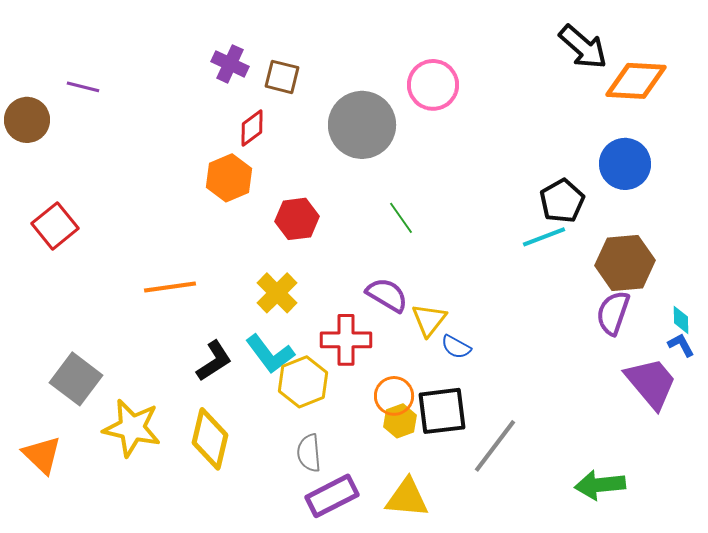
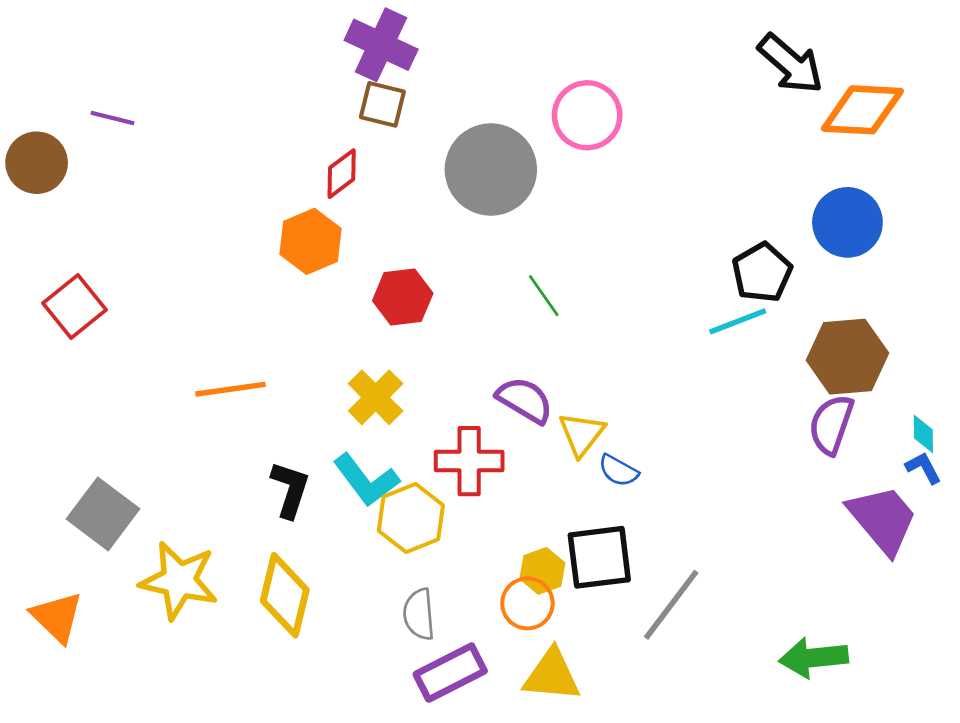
purple cross: (230, 64) -> (381, 45), moved, size x1.4
black L-shape: (214, 361) -> (290, 490), turned -39
orange circle: (394, 396) -> (527, 603), moved

